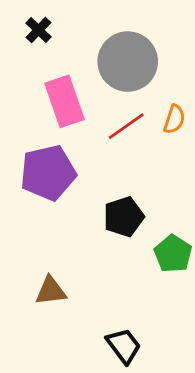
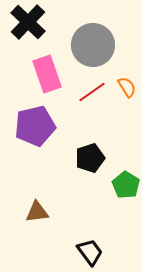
black cross: (38, 30) -> (28, 22), size x1.8
orange semicircle: (174, 119) -> (127, 87), turned -50

